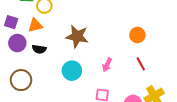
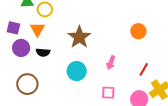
orange triangle: (35, 25) -> (37, 29), turned -42
brown star: (77, 36) -> (79, 37), turned 30
red line: (141, 64) -> (144, 69), moved, turned 64

